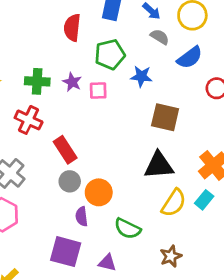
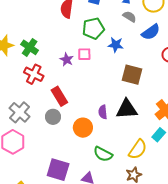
green cross: (37, 81) -> (30, 47), moved, turned 30
purple star: (72, 82) -> (67, 60), moved
gray circle: (70, 181) -> (53, 117), moved
yellow semicircle: (174, 203) -> (138, 149), moved
purple semicircle: (82, 216) -> (103, 112), moved

